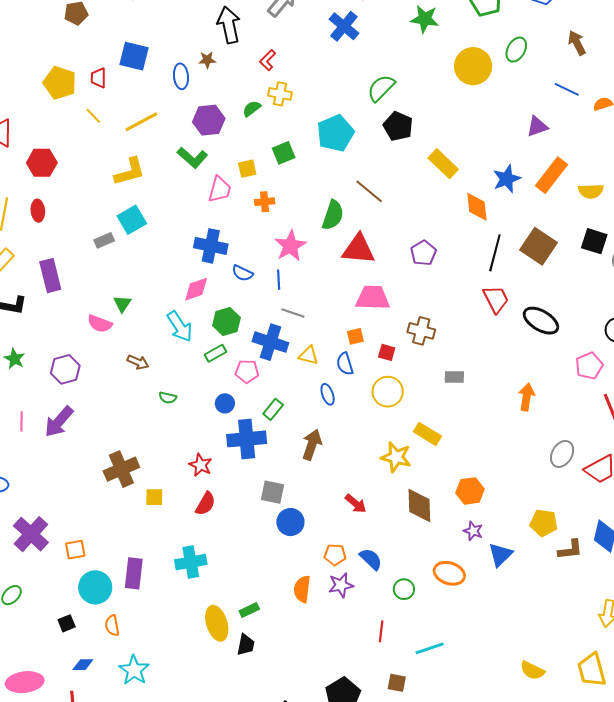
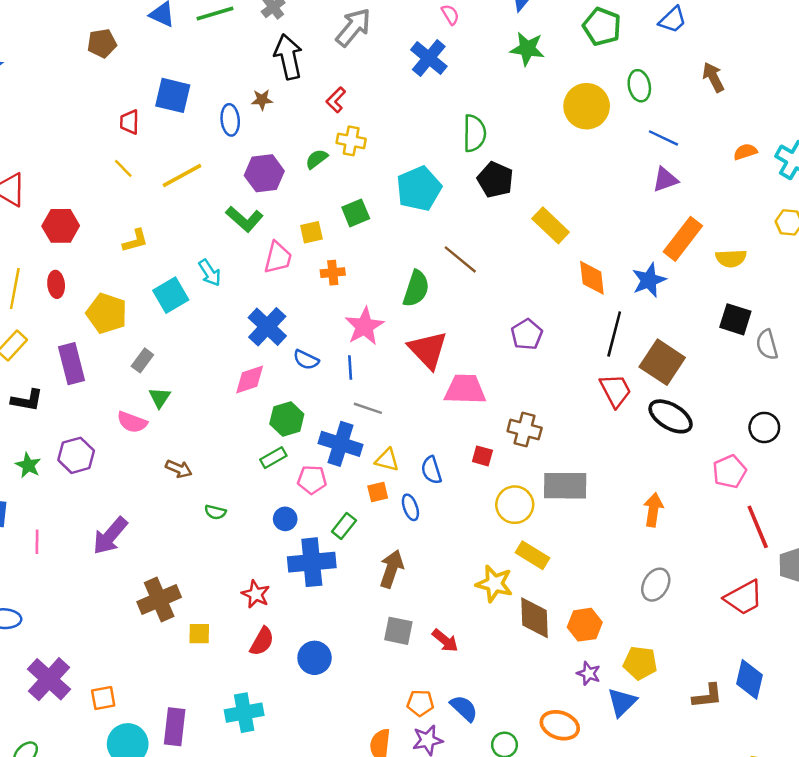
green ellipse: (516, 50) -> (639, 86), turned -40
yellow pentagon: (60, 83) -> (107, 313), moved
green semicircle: (381, 88) -> (474, 133), turned 136
blue line: (567, 89) -> (663, 138), moved
yellow L-shape: (130, 172) -> (135, 241), moved, size x0.7
blue star: (507, 179) -> (649, 280), moved
gray rectangle: (104, 240) -> (142, 360), moved, turned -30
blue cross: (211, 246) -> (267, 327), turned 32
brown square: (538, 246) -> (662, 362), moved
red triangle: (358, 249) -> (428, 350), moved, turned 42
cyan arrow: (180, 327) -> (210, 273), moved, size x0.7
orange square: (355, 336) -> (378, 492), moved
purple hexagon: (65, 369) -> (76, 455), moved
gray rectangle: (454, 377) -> (565, 486), size x1.8
yellow circle: (388, 392) -> (515, 505), moved
purple arrow: (59, 422) -> (110, 536), moved
gray ellipse: (562, 454) -> (656, 585), moved
gray square: (273, 492) -> (398, 631), moved
brown diamond: (419, 506) -> (535, 618), moved
blue circle: (290, 522) -> (315, 658), moved
yellow pentagon: (544, 523) -> (640, 663), moved

